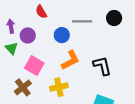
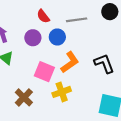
red semicircle: (41, 12) -> (43, 16), moved
purple circle: (28, 35) -> (33, 38), moved
pink square: (34, 66) -> (44, 72), moved

